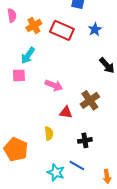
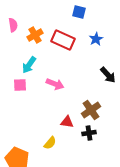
pink arrow: (54, 85) -> (55, 84), moved
yellow semicircle: (49, 133) -> (50, 143), turned 48
black cross: (85, 140) -> (89, 133), moved

